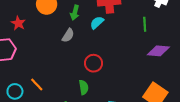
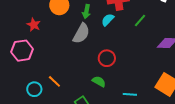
green line: (145, 24) -> (140, 20), moved, turned 48
gray semicircle: (68, 35) -> (81, 33), size x1.5
green semicircle: (84, 87) -> (99, 81), turned -48

